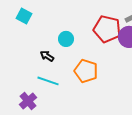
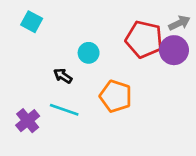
purple cross: (28, 101) -> (28, 121), moved

